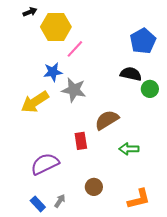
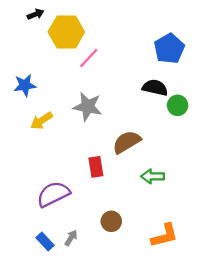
blue star: (53, 72) -> (25, 85), moved
yellow arrow: (35, 102) -> (41, 121), size x0.7

